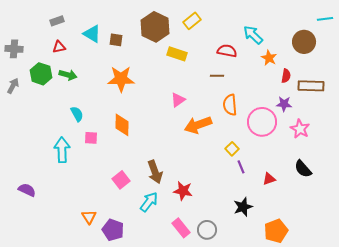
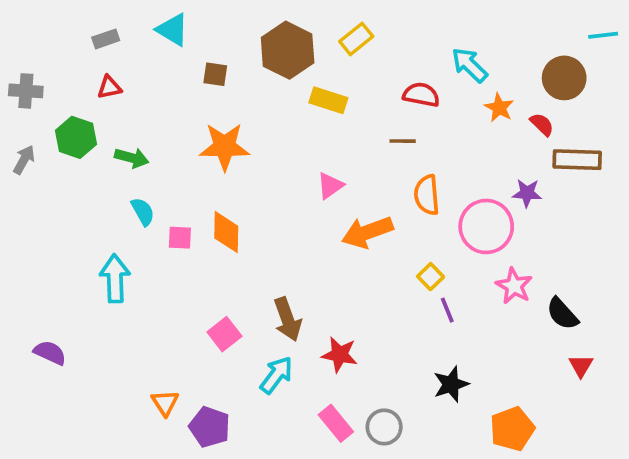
cyan triangle: (92, 34) -> (172, 30), moved
green arrow: (68, 75) -> (132, 158), moved
red semicircle: (286, 76) -> (542, 124), moved, turned -56
pink star: (300, 129) -> (514, 286), moved
pink square: (91, 138) -> (180, 238), moved
red triangle: (269, 179) -> (581, 366), moved, turned -40

